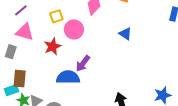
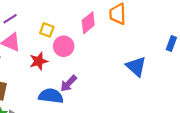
yellow square: (56, 16) -> (47, 30), turned 32
blue triangle: (125, 34) -> (136, 66), moved, size x1.5

